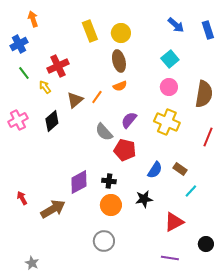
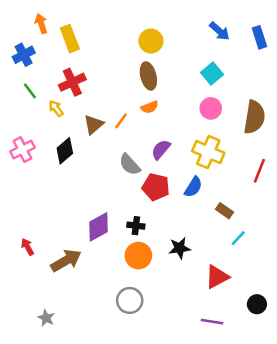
yellow rectangle: (90, 31) -> (70, 39), moved
blue semicircle: (155, 170) -> (193, 187), moved
gray star: (32, 263) -> (46, 318), moved

